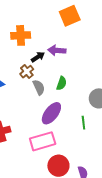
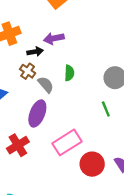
black arrow: (38, 57) -> (35, 52), turned 40
purple ellipse: (51, 113) -> (37, 113), moved

